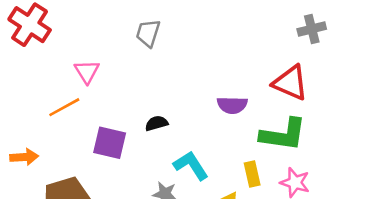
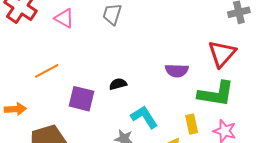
pink triangle: (87, 72) -> (64, 18), moved, turned -30
red triangle: (290, 83) -> (222, 54), turned 48

